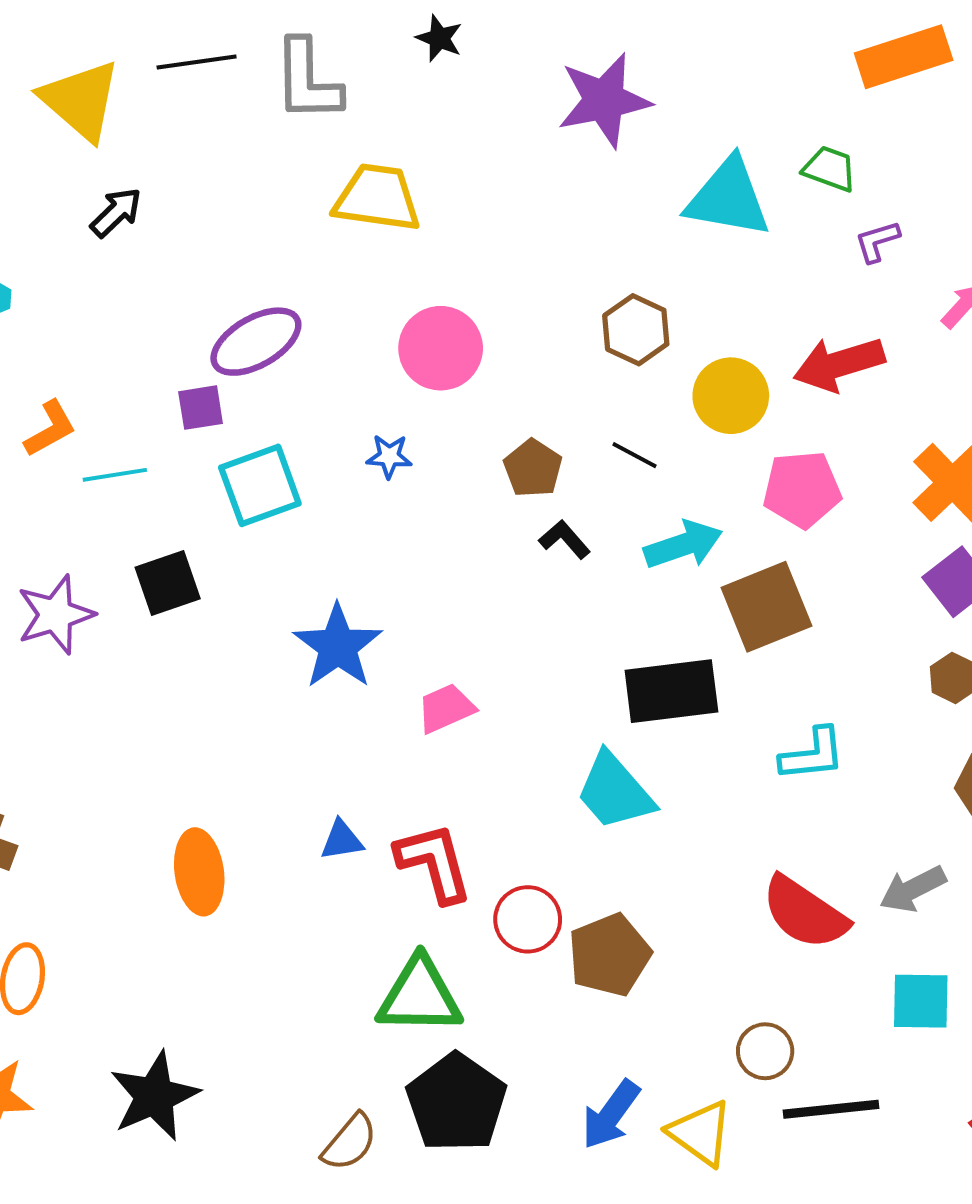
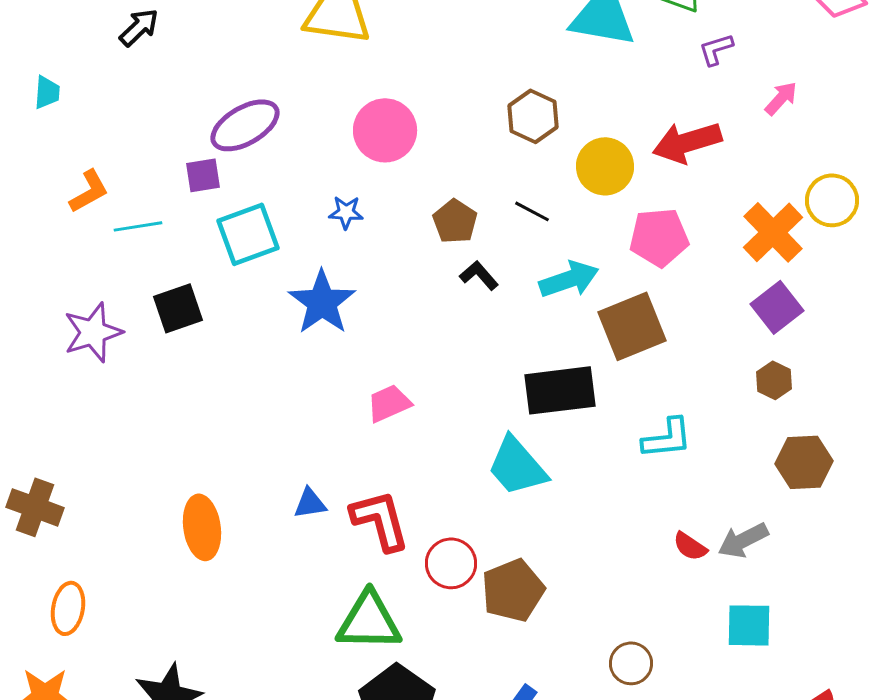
blue star: (338, 646) -> (322, 302), moved
red semicircle: (805, 913) -> (690, 546), moved, size x0.5

